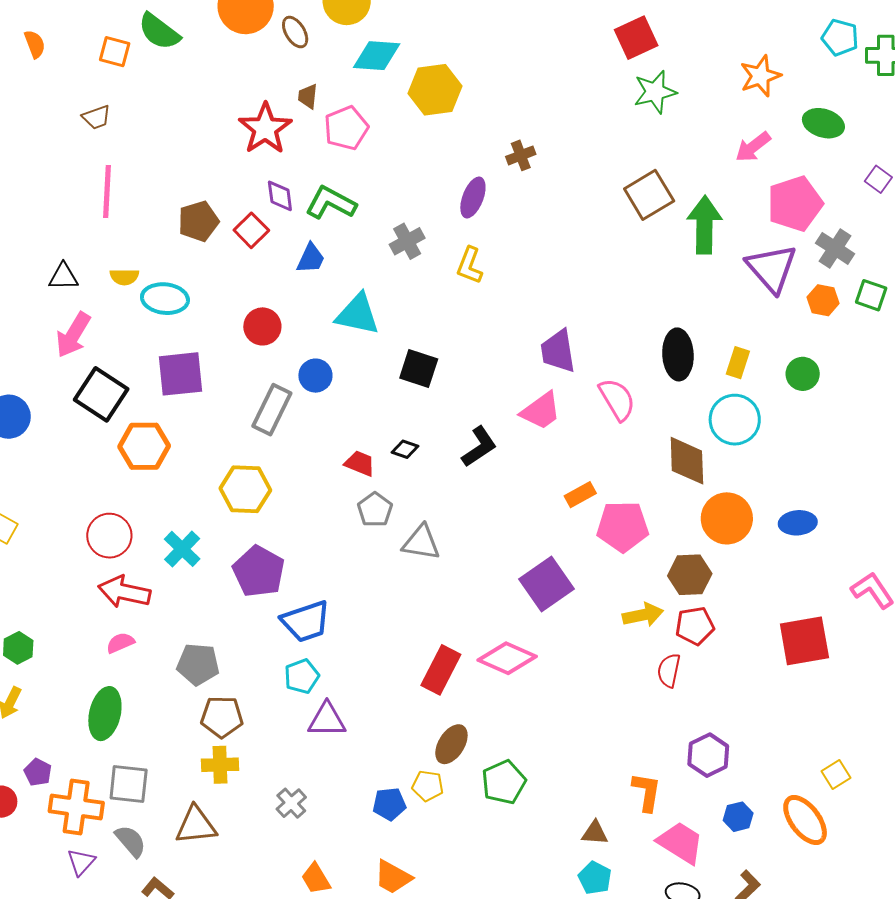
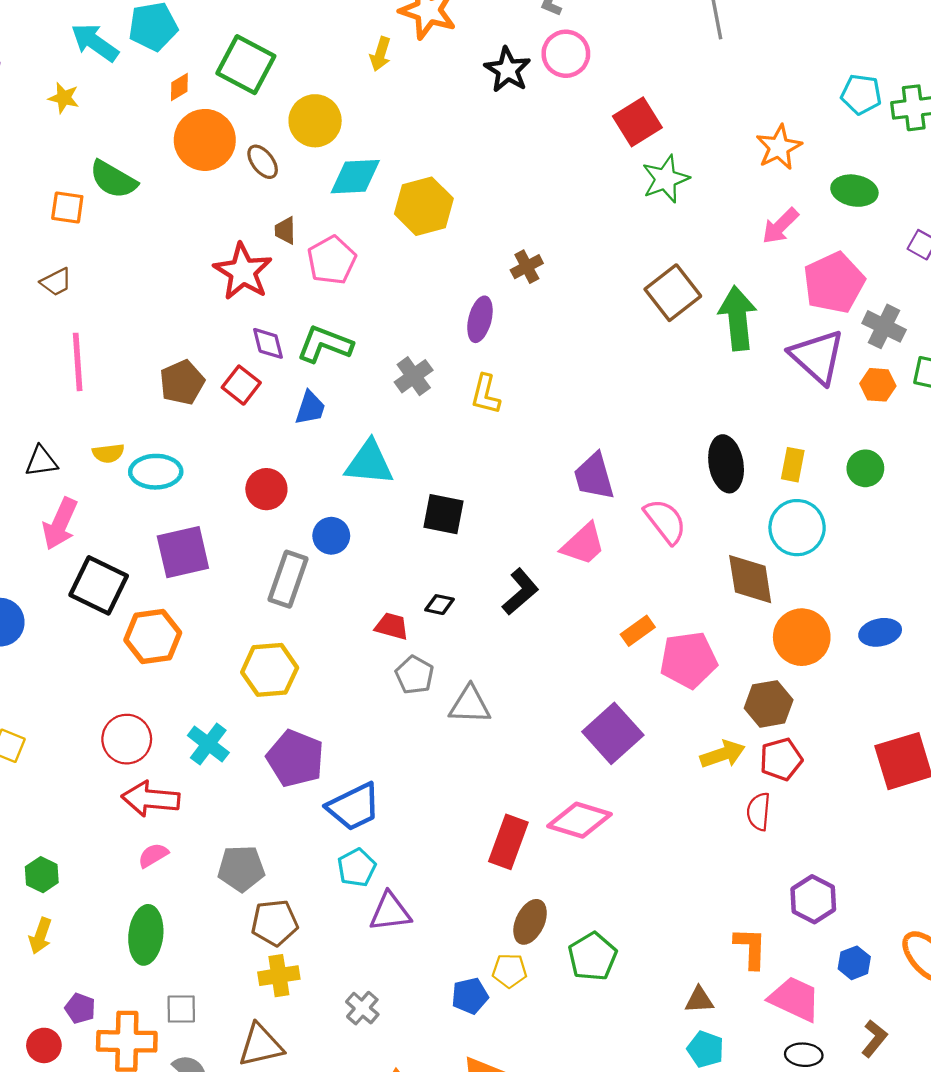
gray square: (129, 784) -> (181, 1009), size x0.7

